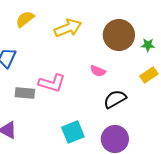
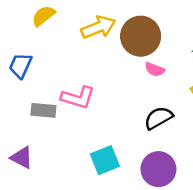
brown circle: (119, 35) -> (141, 36), moved
pink semicircle: (98, 71) -> (155, 69), moved

